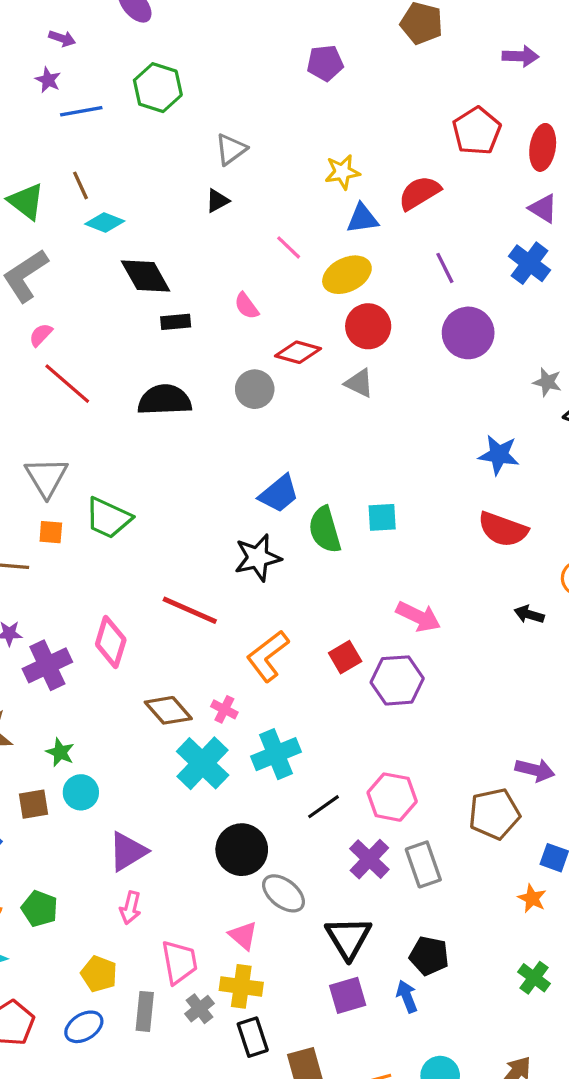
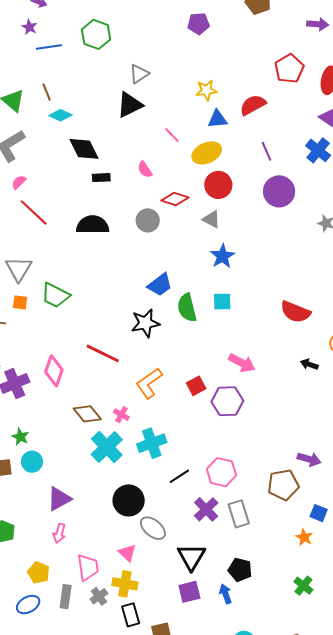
black triangle: (217, 201) -> (130, 105), size x1.8
blue star: (499, 455) -> (222, 256), moved, turned 30

